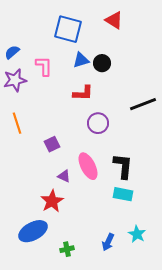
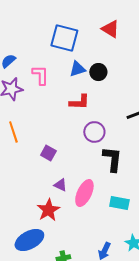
purple square: (52, 144) -> (48, 153), turned -35
pink ellipse: (88, 166) -> (84, 193), moved, turned 52
black L-shape: (123, 166) -> (112, 159), moved

